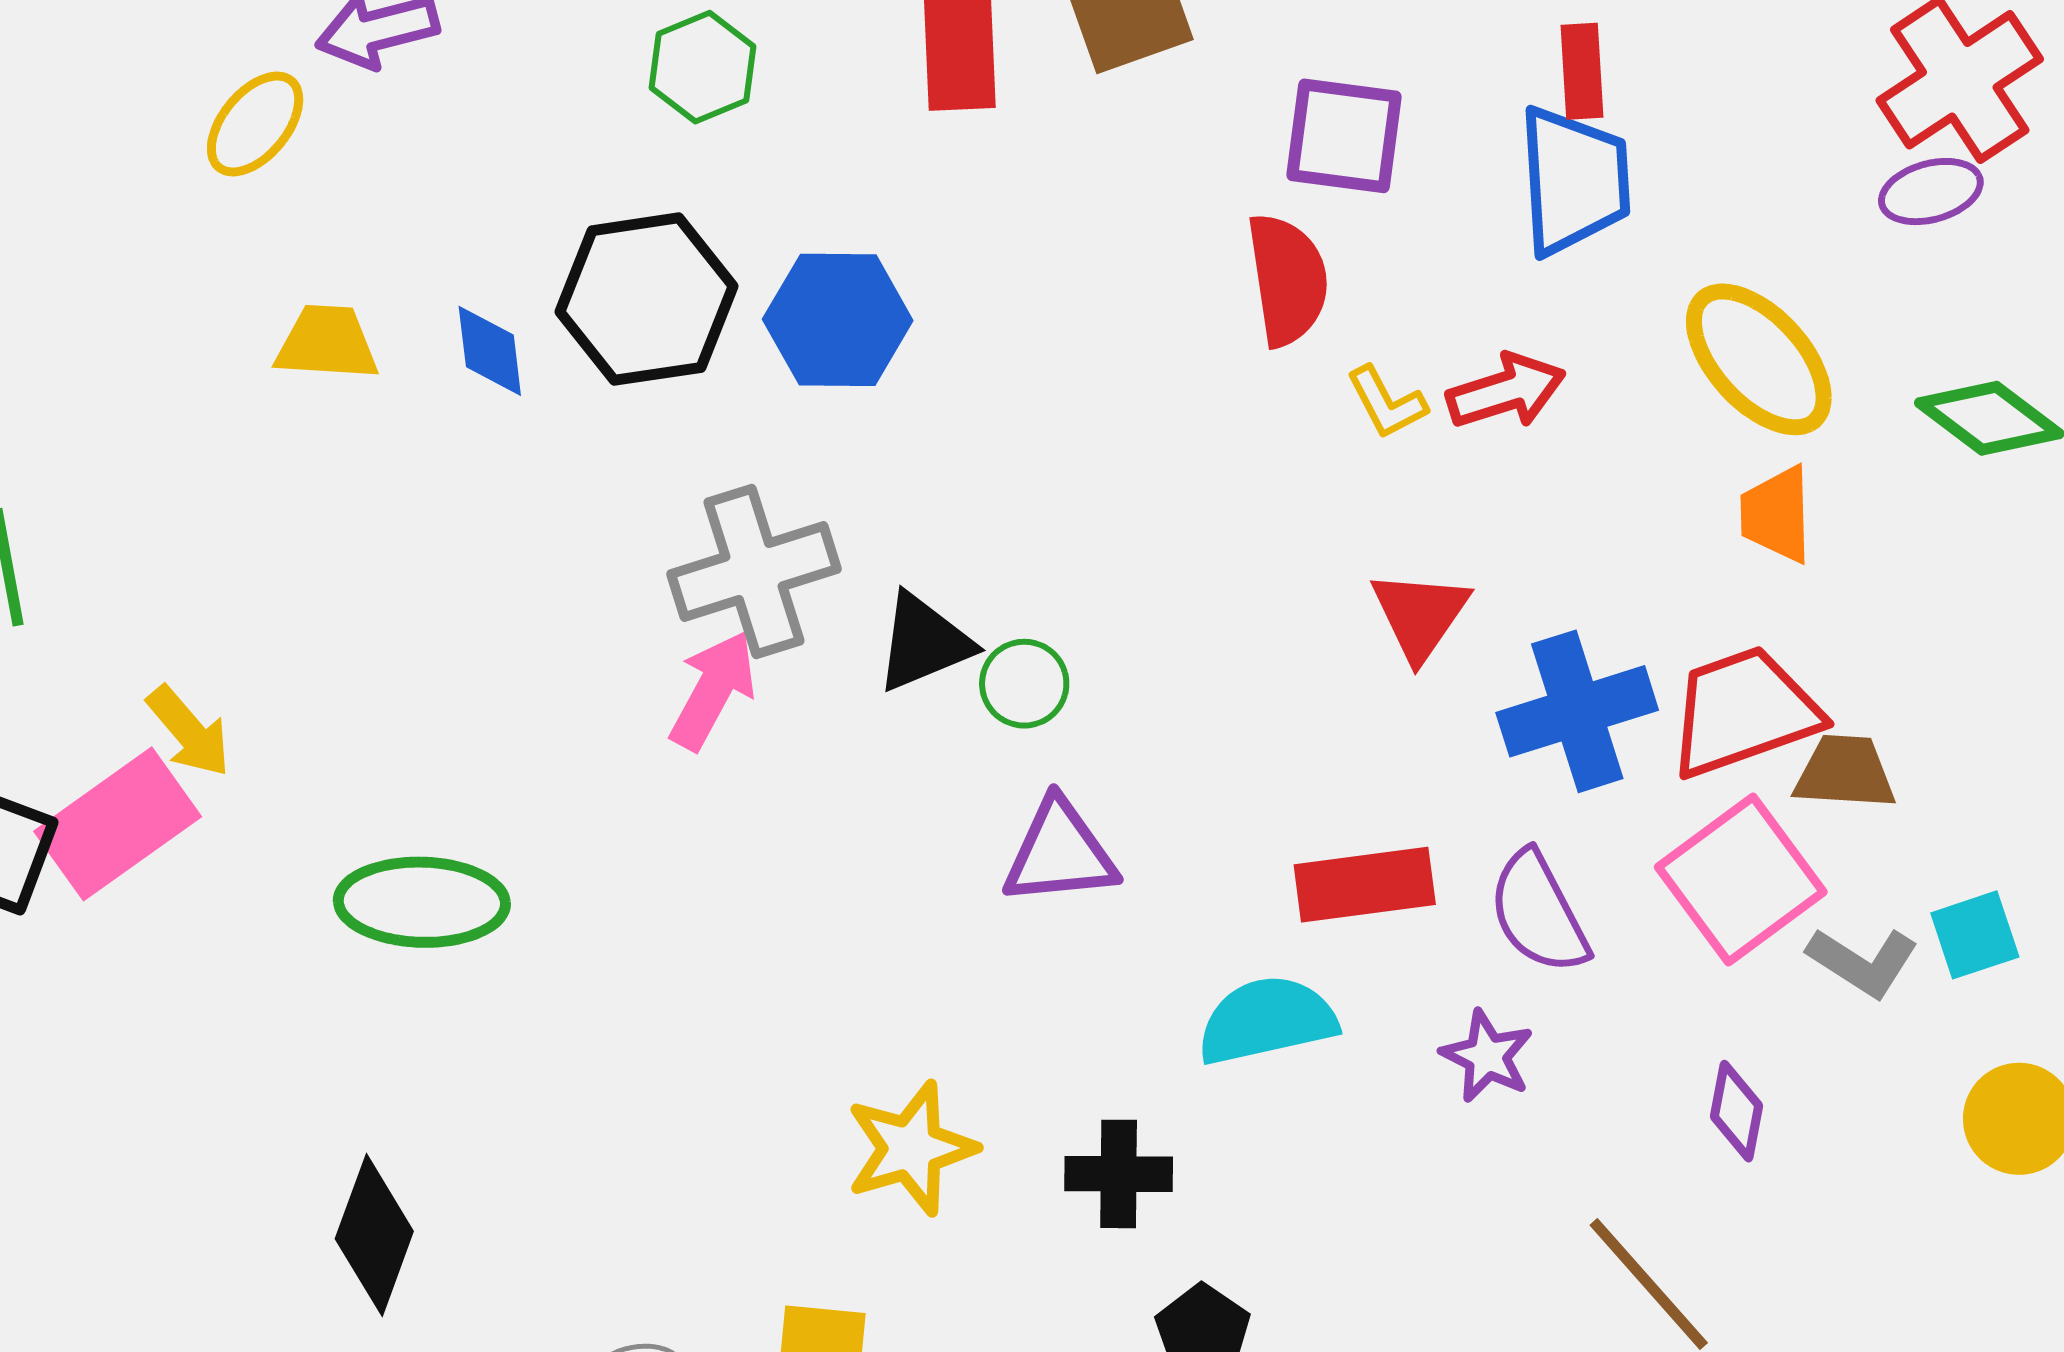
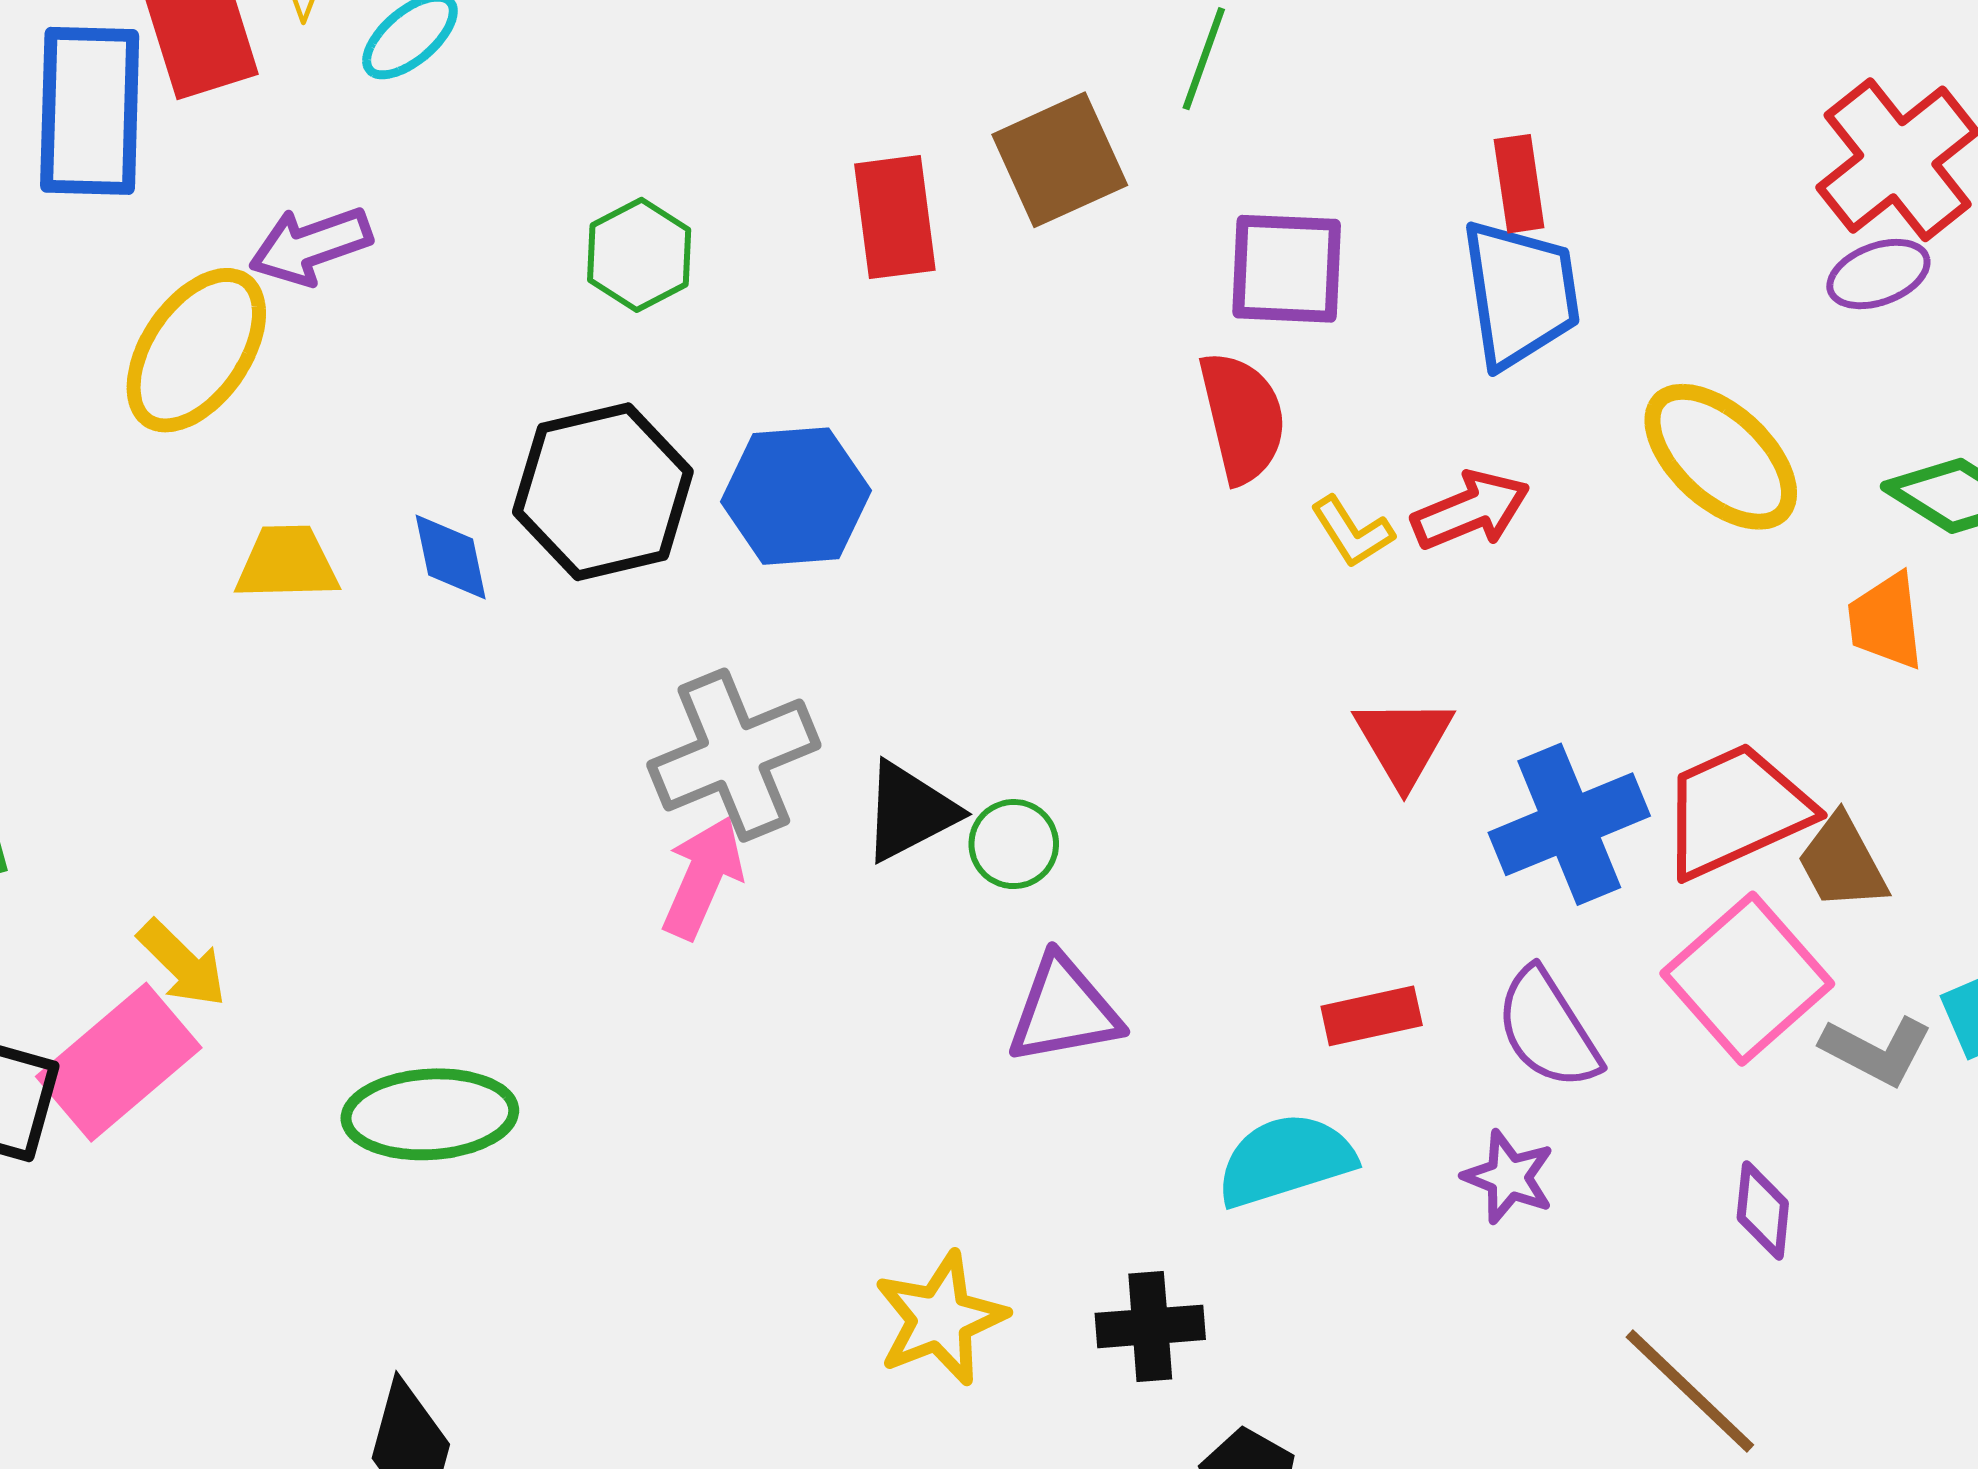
yellow ellipse: (255, 124) -> (196, 350), size x1.5
orange trapezoid: (1776, 514) -> (1886, 621), moved
brown trapezoid: (1845, 772) -> (1842, 862), turned -117
red rectangle: (1365, 885) -> (1372, 1016), size x0.7

